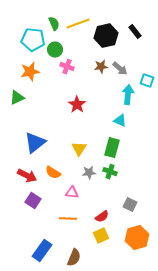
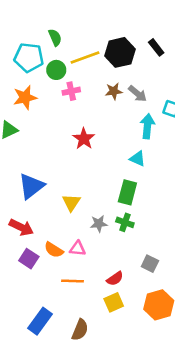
yellow line: (78, 24) -> (85, 57), moved
pink cross: (67, 67) -> (71, 91), turned -32
yellow triangle: (79, 149) -> (71, 202), moved
orange semicircle: (53, 173) -> (54, 250), moved

